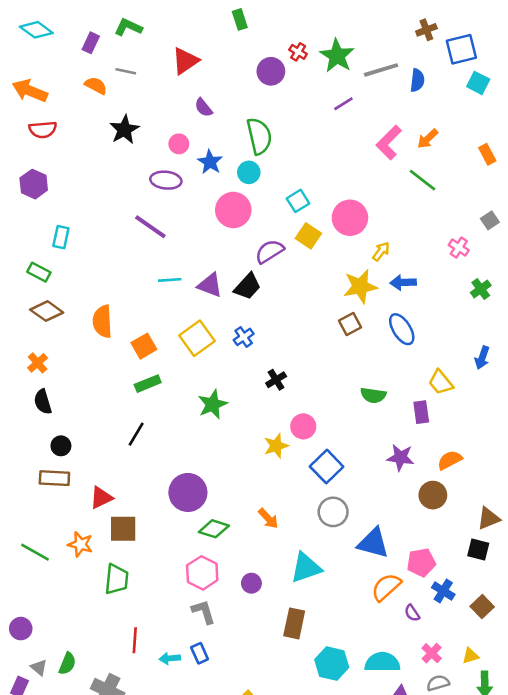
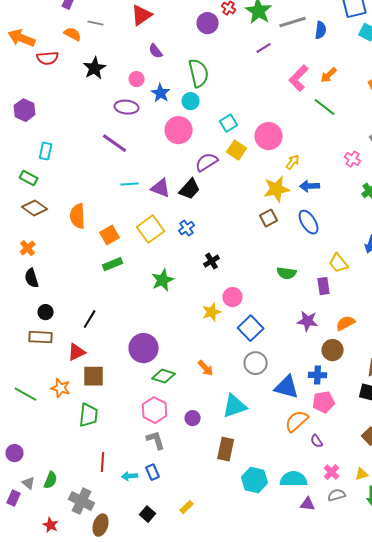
red semicircle: (43, 130) -> (48, 58), moved
black line: (136, 434) -> (90, 319), moved
blue cross: (443, 591) -> (318, 375), moved, turned -30

